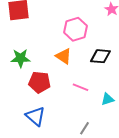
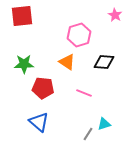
cyan triangle: (108, 99) -> (104, 124), moved

